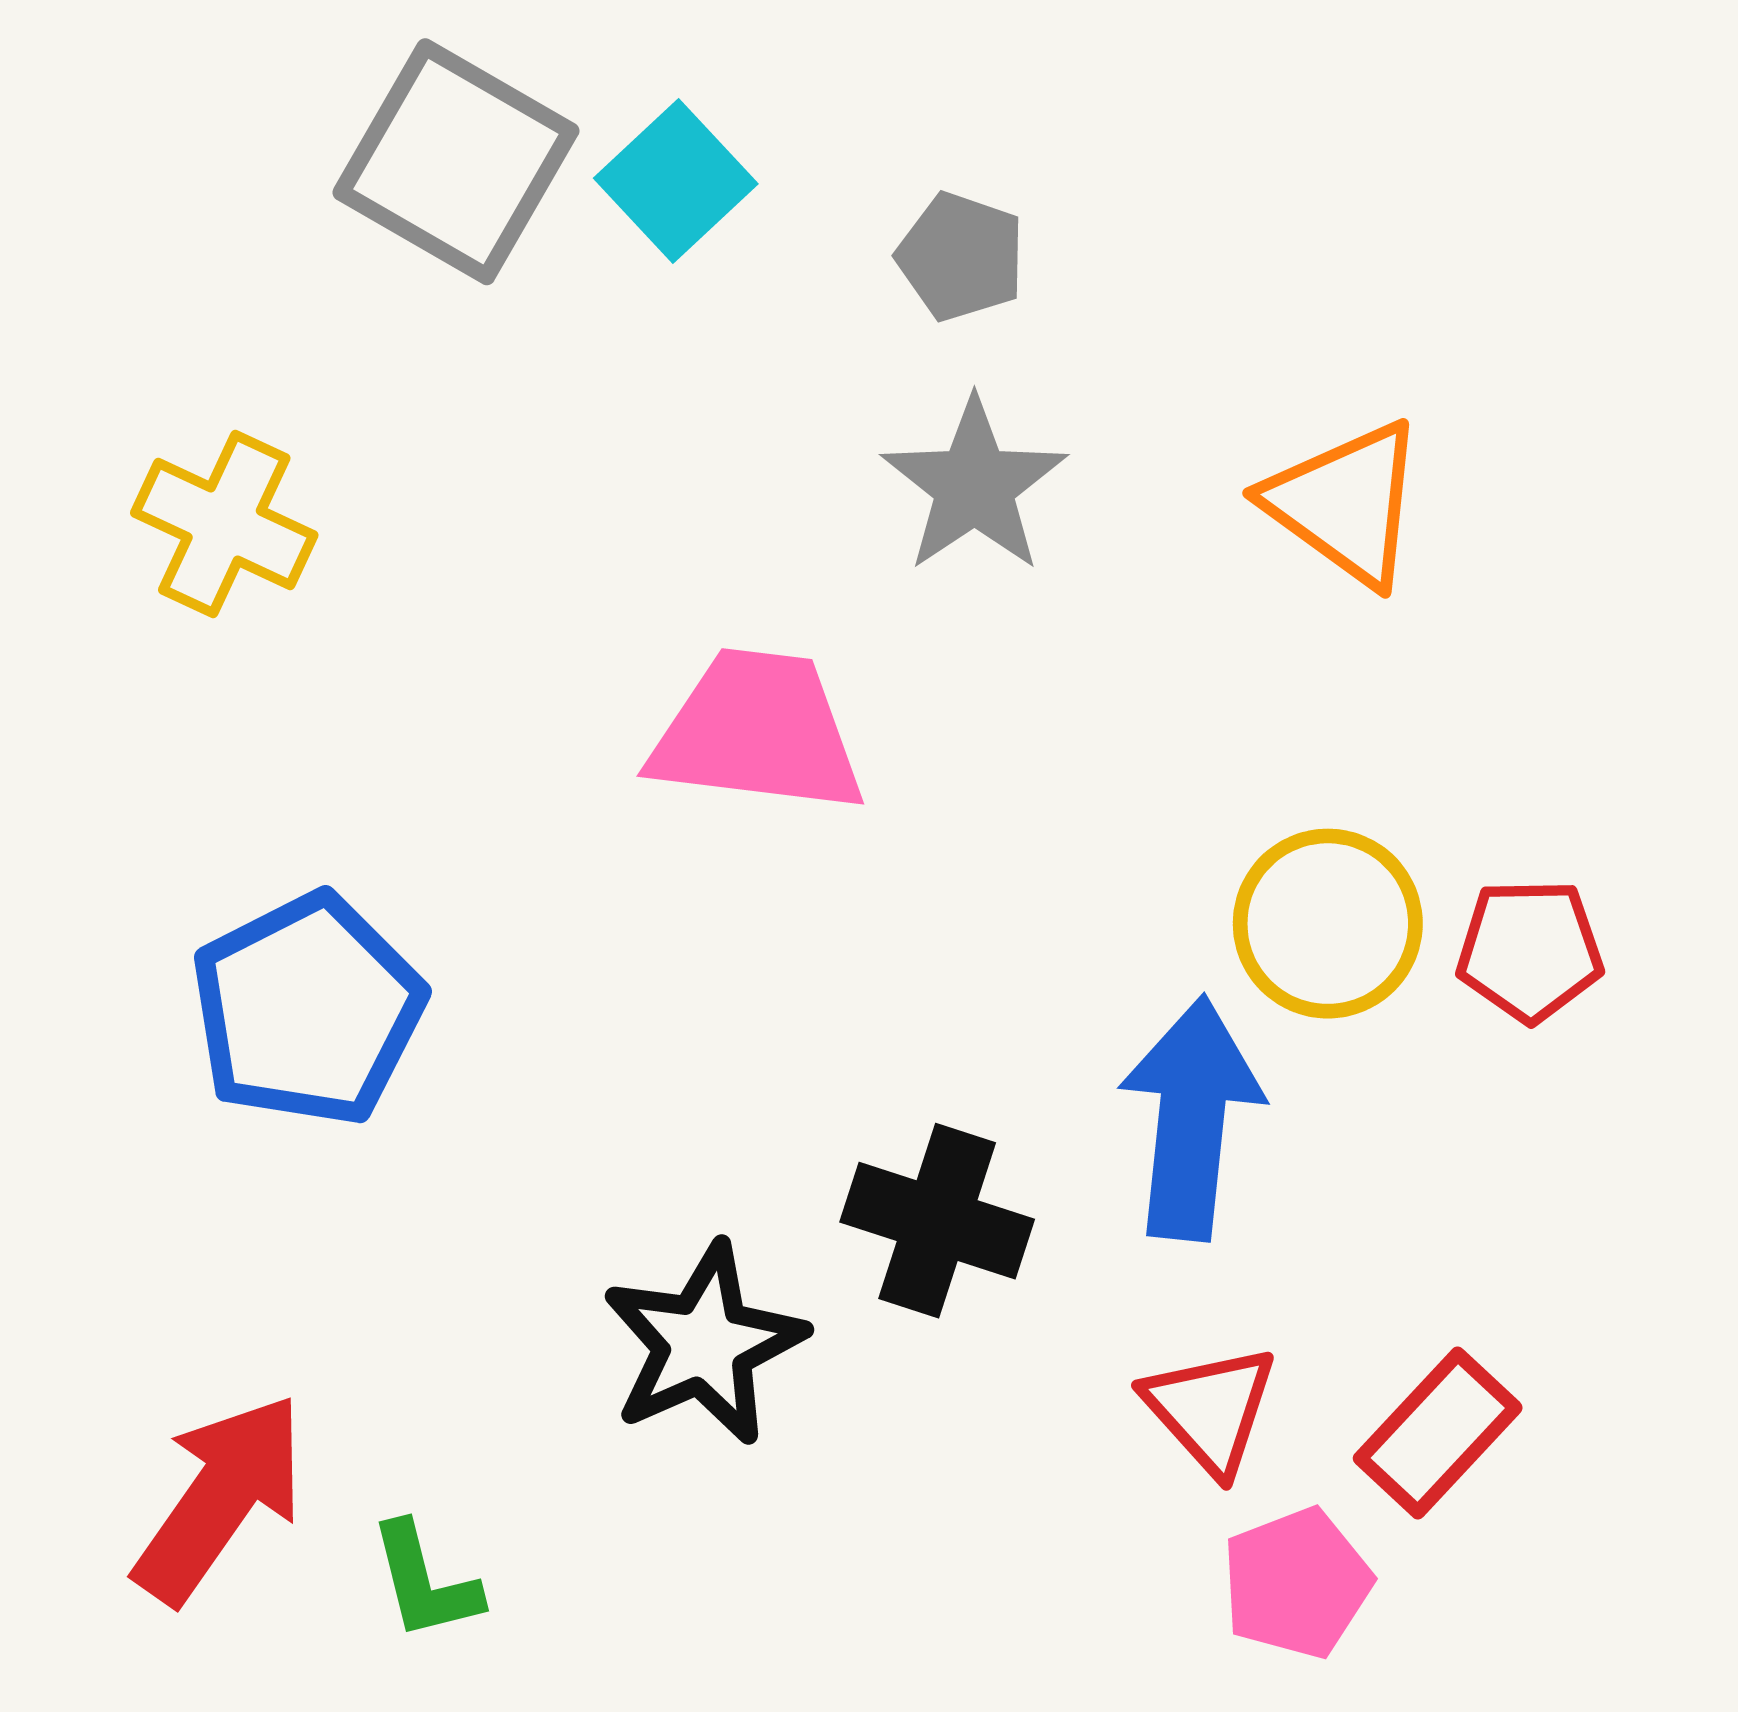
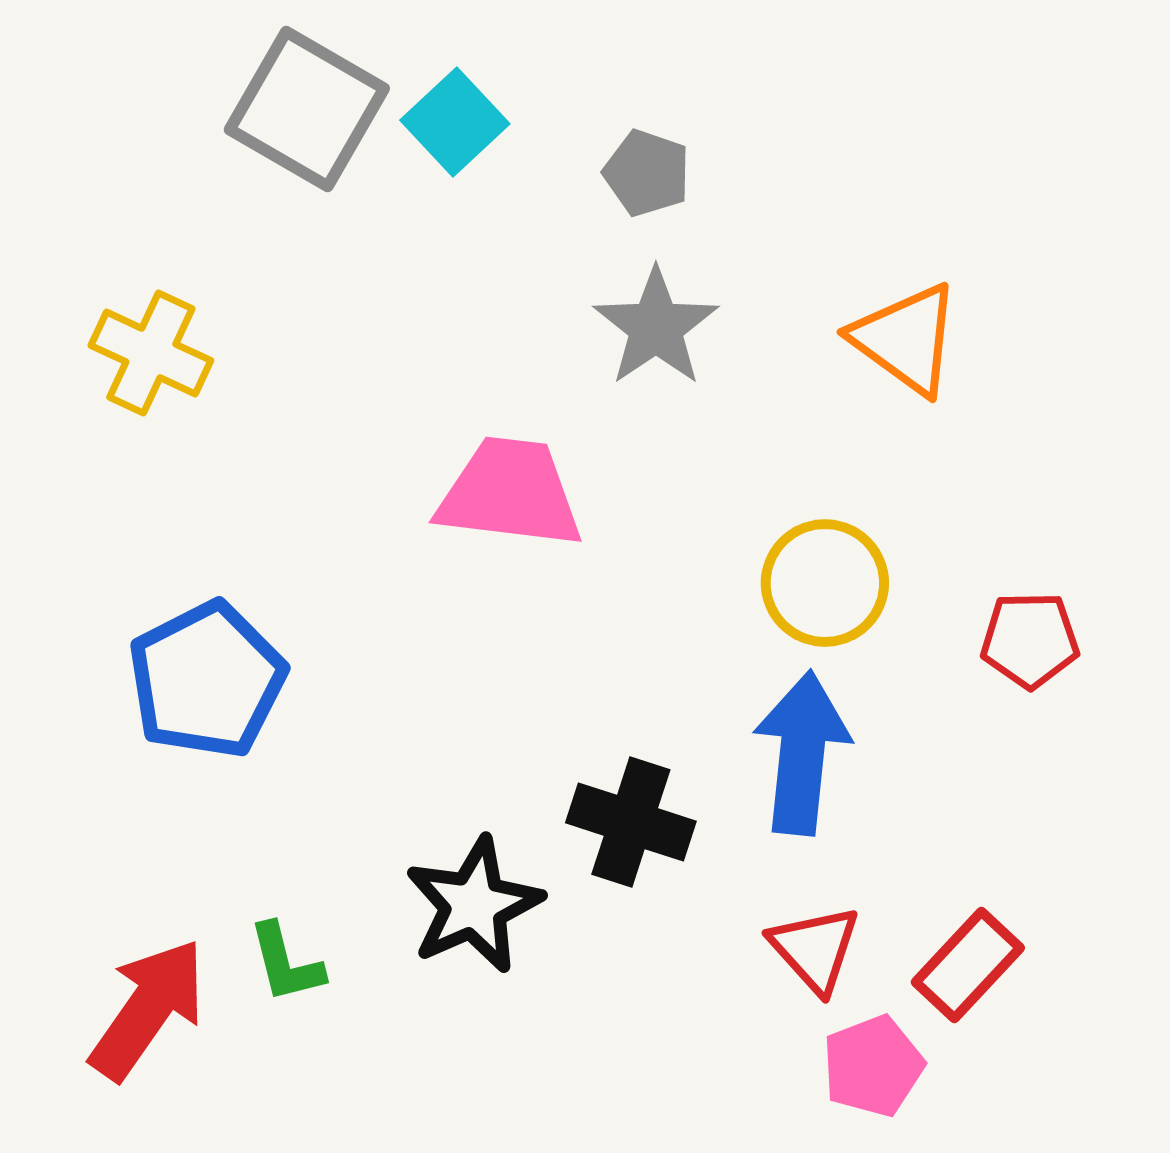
yellow circle: (1328, 924) -> (825, 583), moved
green L-shape: (425, 1582) -> (286, 963), moved

